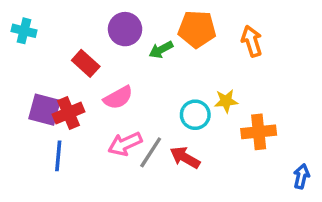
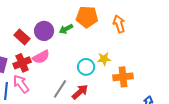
purple circle: (125, 29) -> (44, 31), moved
red cross: (69, 113) -> (22, 63), moved
pink arrow: (125, 144) -> (21, 84), moved, turned 78
red arrow: (185, 158) -> (80, 92), turned 108

